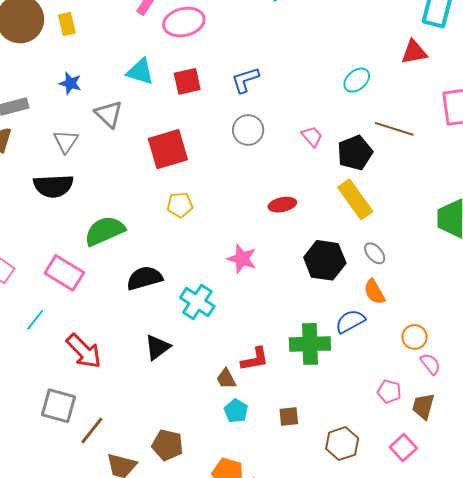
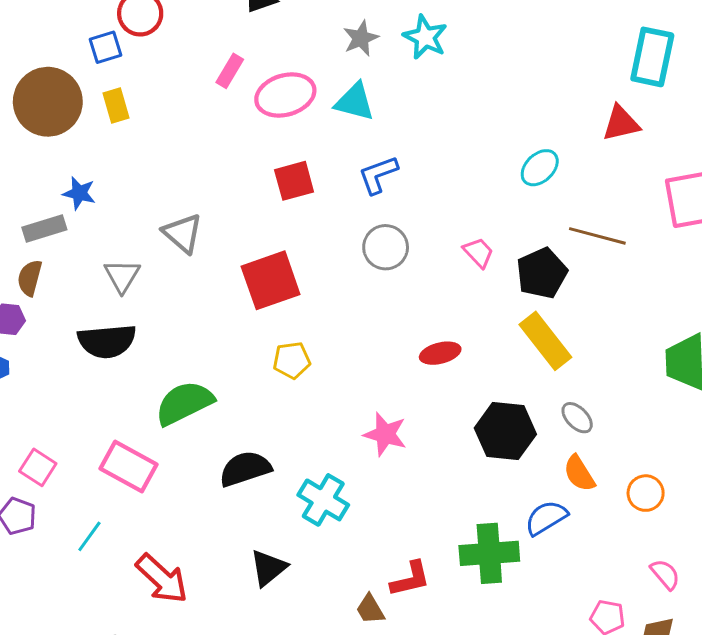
cyan triangle: (140, 72) -> (355, 102), moved
blue star: (70, 83) -> (79, 193), moved
orange circle: (415, 337) -> (646, 493), moved

